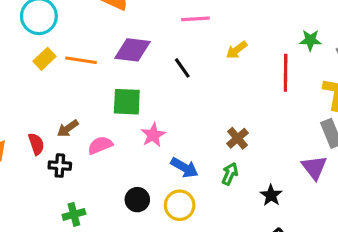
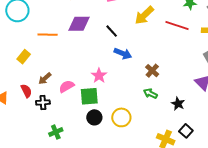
yellow arrow: (237, 50) -> (144, 15), size x1.5
yellow rectangle: (44, 59) -> (24, 57), moved
red line: (286, 73) -> (177, 26), turned -65
green square: (127, 102) -> (89, 96), moved
blue arrow: (184, 168) -> (123, 53), moved
green arrow: (230, 174) -> (150, 94), turned -80

